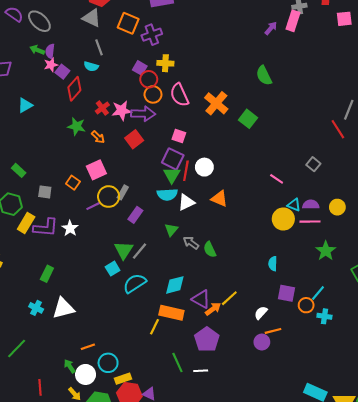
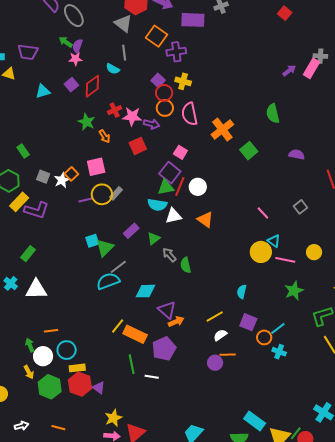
purple square: (62, 72) -> (71, 85), moved
purple arrow: (143, 114) -> (152, 124), size x0.7
green triangle: (172, 175) -> (166, 187), turned 36
purple semicircle: (311, 205) -> (297, 154), moved
purple rectangle: (135, 215) -> (131, 231), moved
white star: (70, 228) -> (62, 180), moved
gray line: (139, 251) -> (118, 267), moved
cyan square: (113, 269) -> (92, 241), moved
yellow line: (229, 298) -> (215, 317), moved
orange rectangle: (171, 313) -> (135, 334), moved

